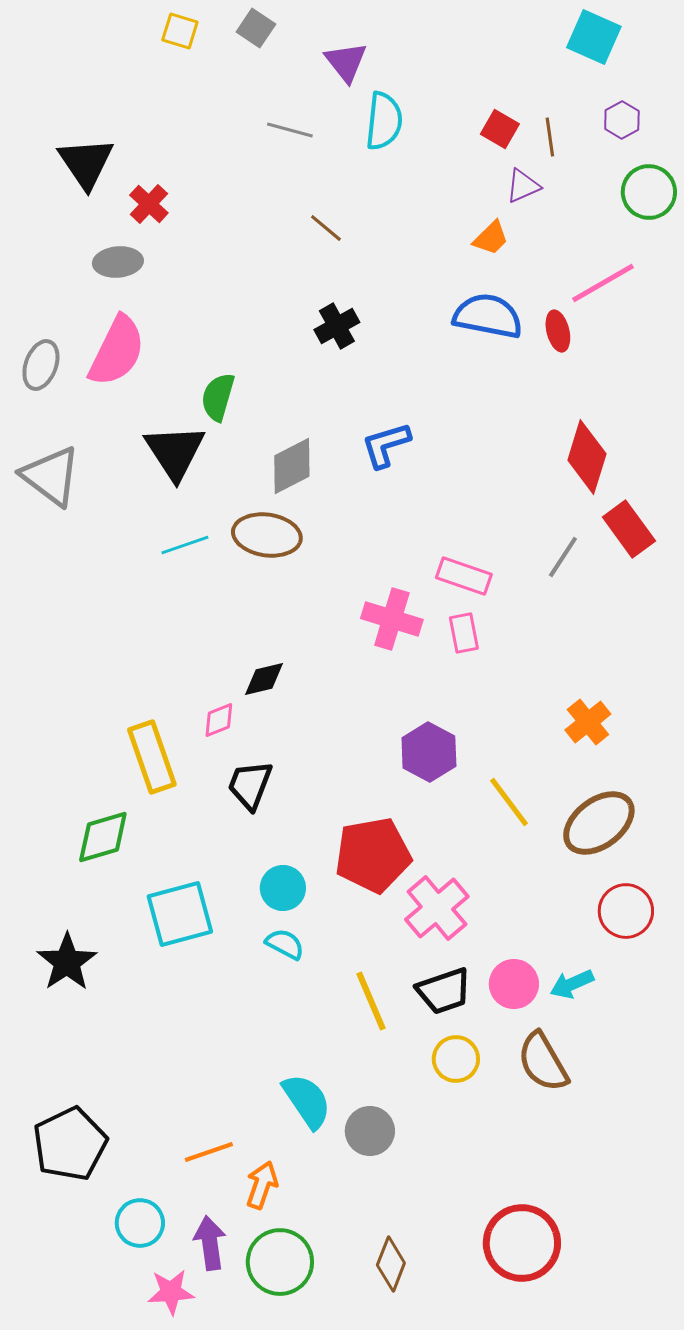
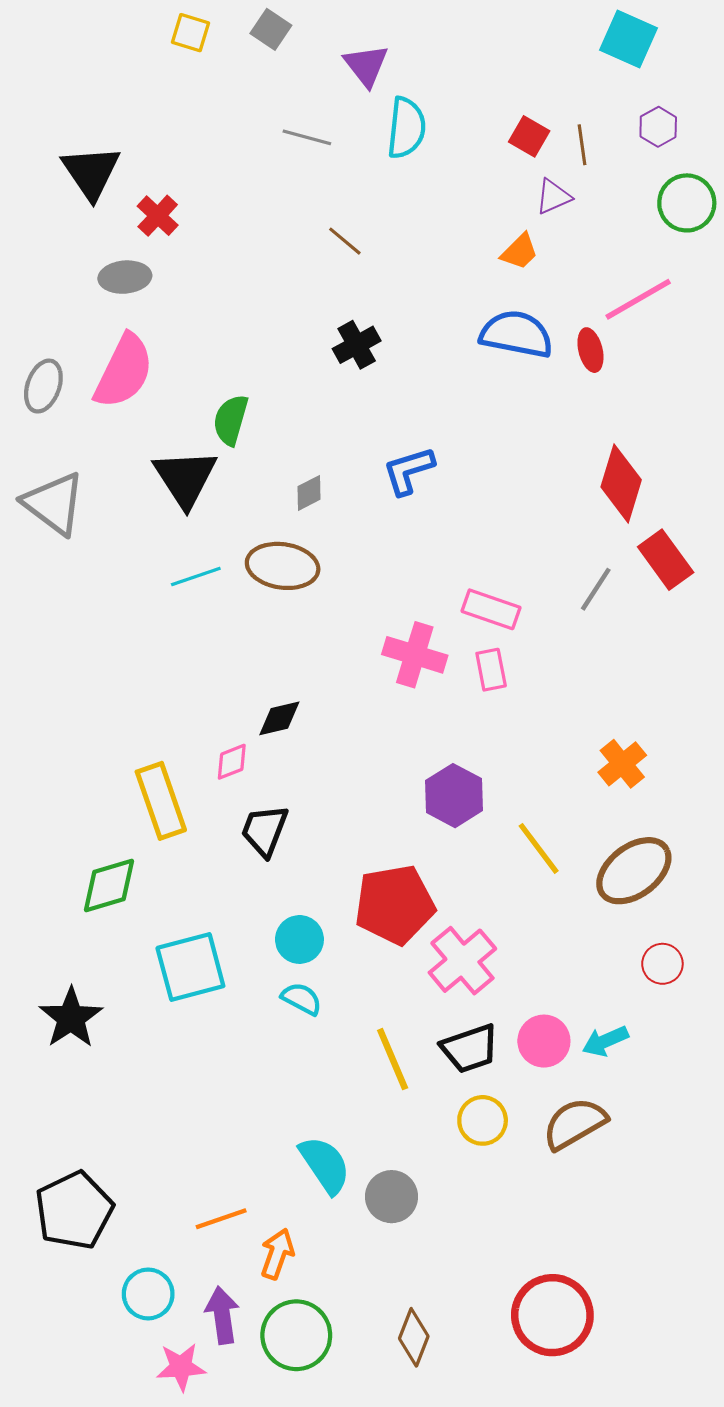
gray diamond: (292, 466) -> (309, 493), size x0.6
red circle: (626, 911) -> (662, 964), size x0.7
brown semicircle: (543, 1062) -> (575, 1124), turned 90

